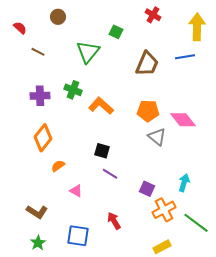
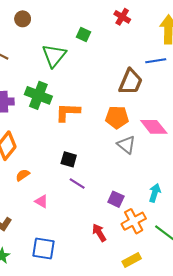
brown trapezoid: (147, 64) -> (131, 82), moved
green cross: (73, 90) -> (38, 95), size x1.4
orange L-shape: (101, 106) -> (68, 112), turned -40
red arrow: (114, 221) -> (99, 233), moved

